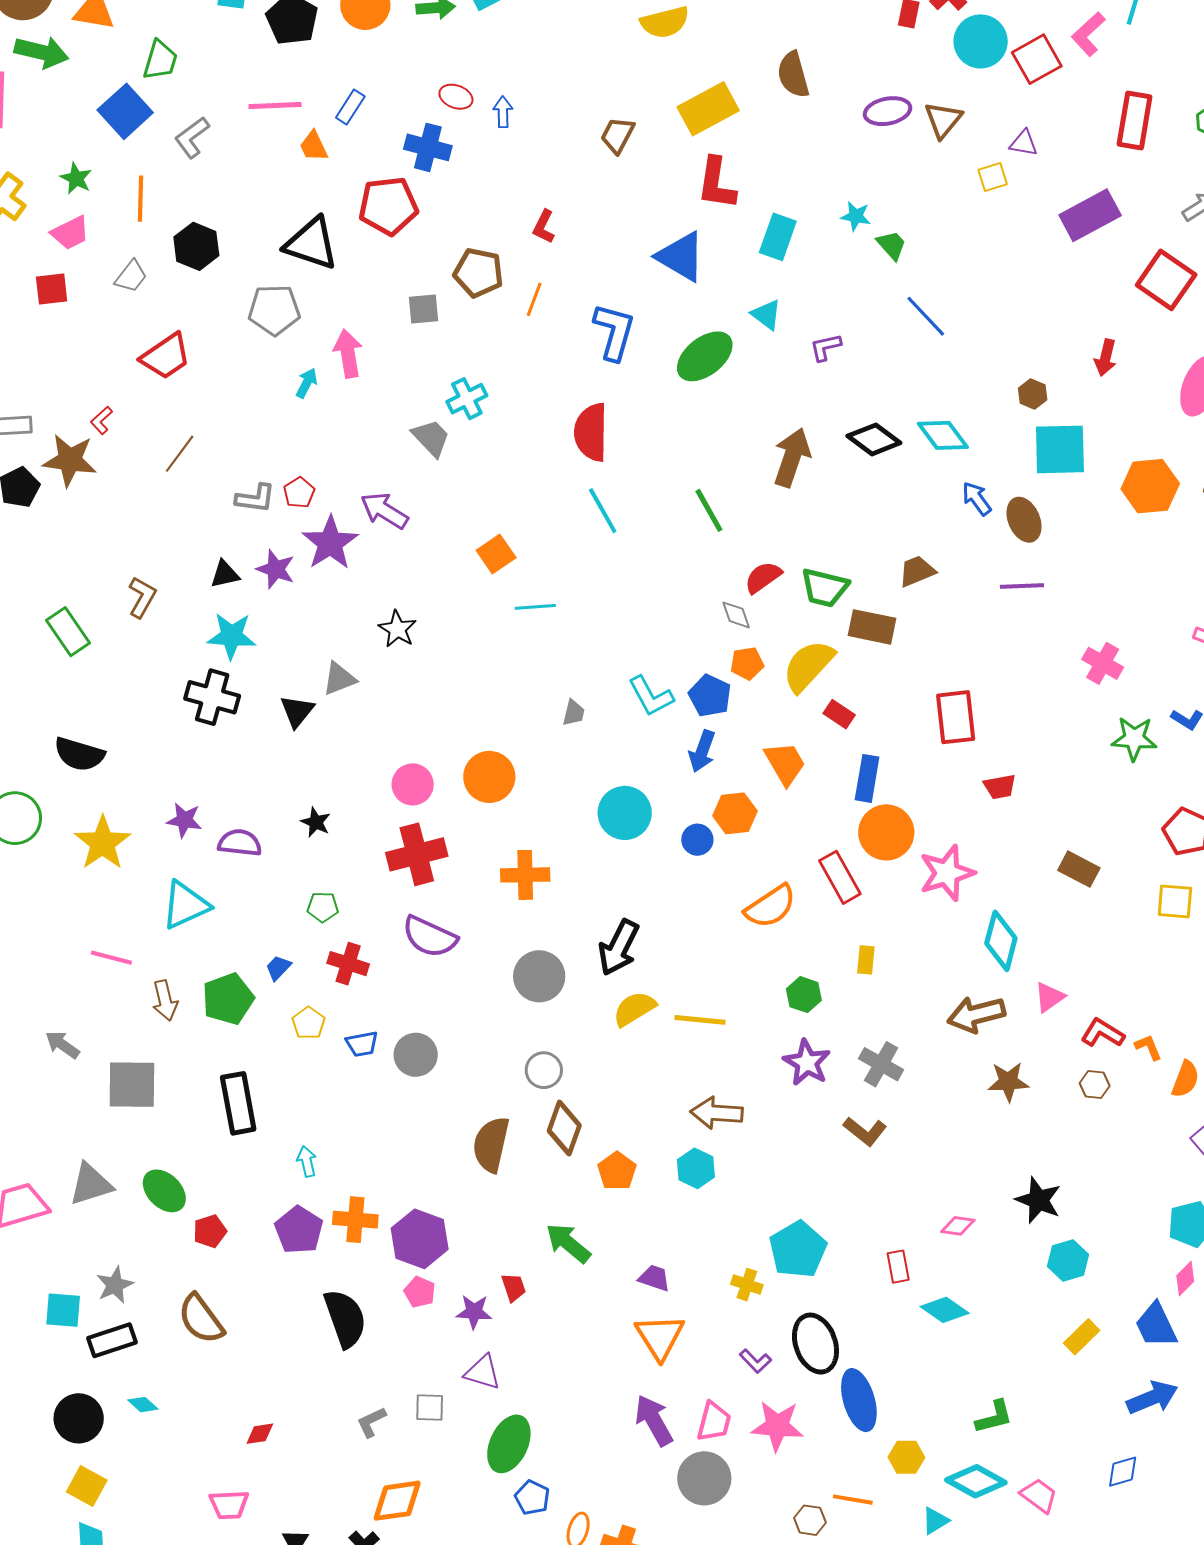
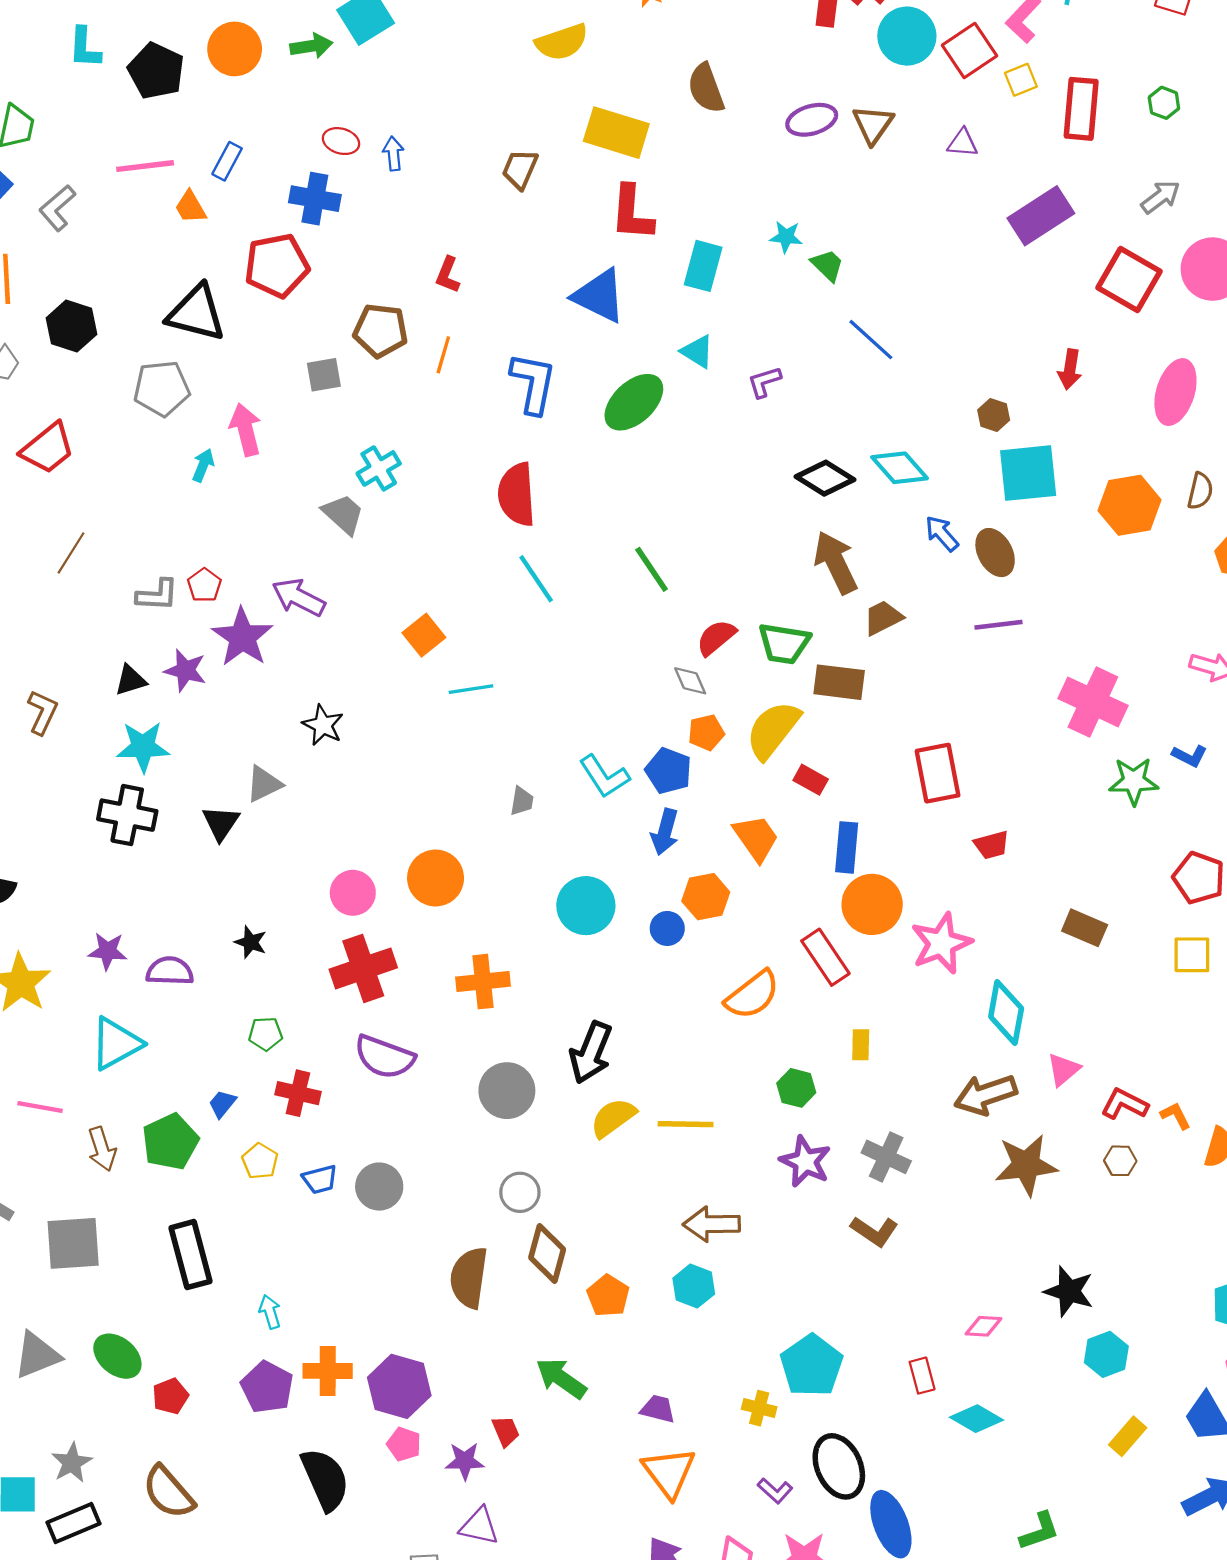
yellow rectangle: (708, 109) -> (616, 133), turned 50
yellow square: (993, 177) -> (1021, 80), moved
brown arrow: (792, 457) -> (836, 563), moved, turned -40
pink cross: (1103, 663) -> (1093, 702), size x1.5
brown star: (1008, 1082) -> (1026, 1165), size x1.4

